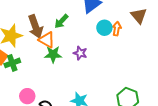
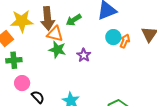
orange triangle: (47, 40) -> (55, 34), turned -30
green cross: (12, 63) -> (14, 60), moved

